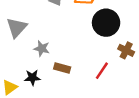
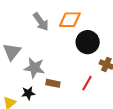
gray star: (42, 48) -> (34, 68), size x1.5

